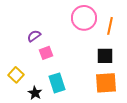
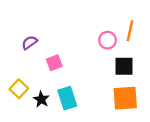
pink circle: (84, 18) -> (108, 40), moved, size x0.6
purple semicircle: (34, 36) -> (29, 43), moved
black star: (35, 93) -> (41, 99), moved

